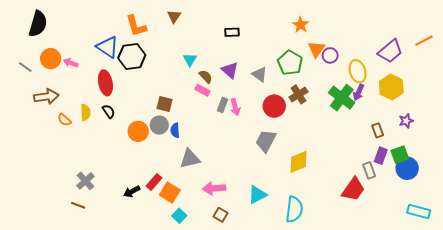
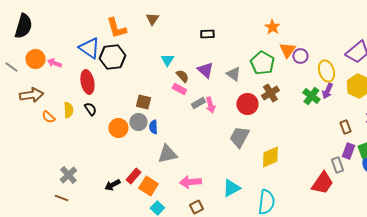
green cross: (342, 98) -> (311, 96), size x0.7
gray rectangle: (223, 105) -> (198, 103), turned 40
brown square: (220, 215) -> (196, 207), turned 32

